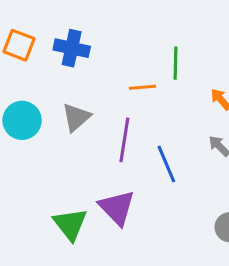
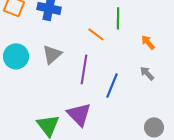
orange line: (142, 87) -> (96, 34), turned 42
blue line: (166, 164) -> (112, 85), turned 45

